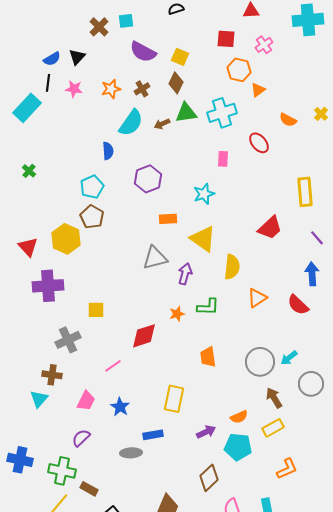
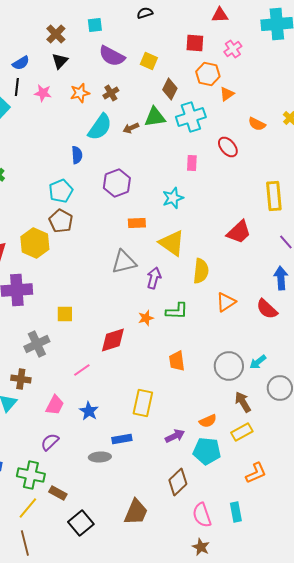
brown cross: (99, 27) -> (56, 34), moved
black triangle: (77, 57) -> (60, 61), moved
brown diamond: (176, 83) -> (170, 89), moved

